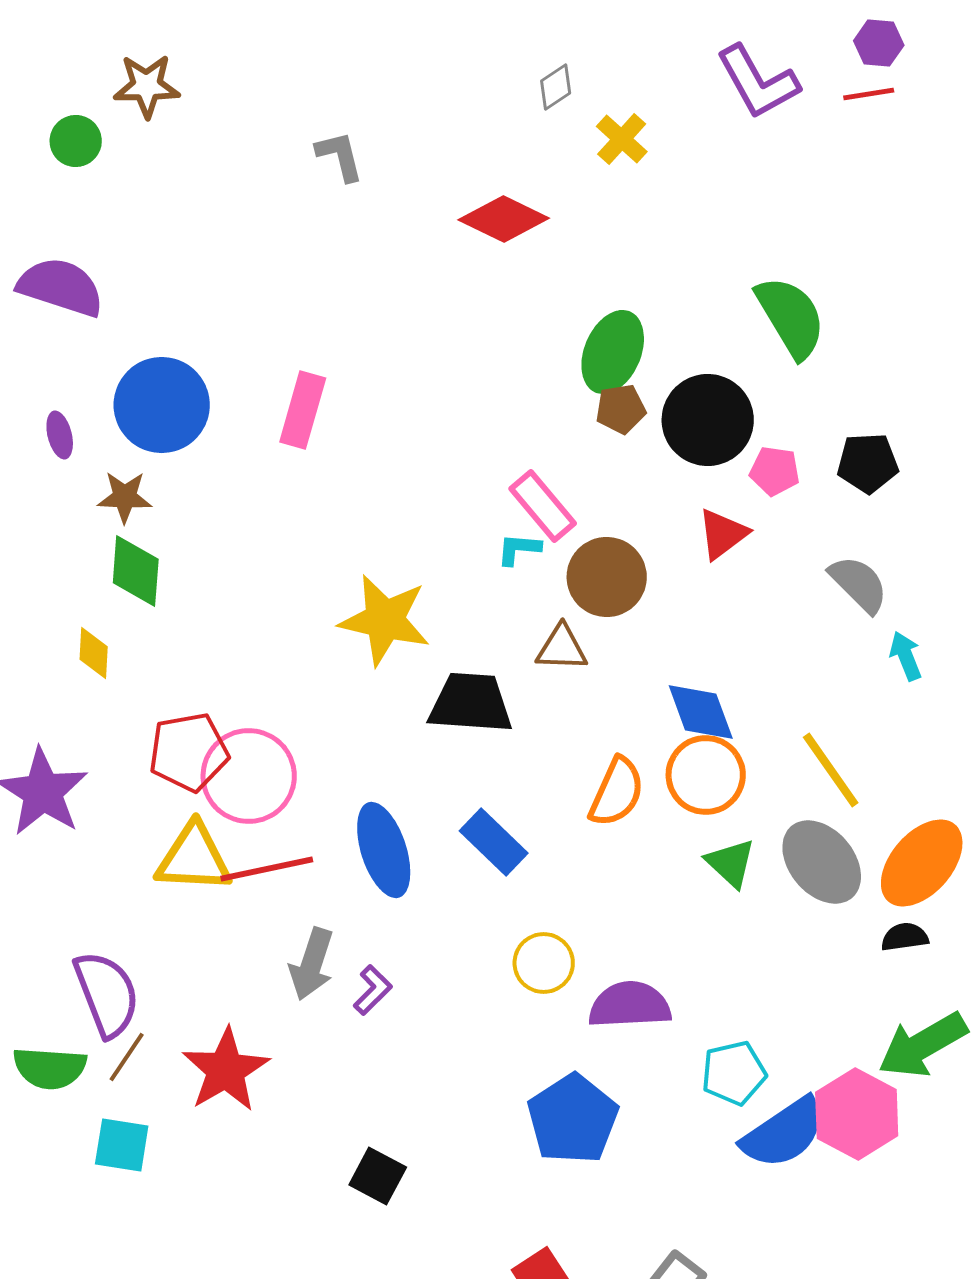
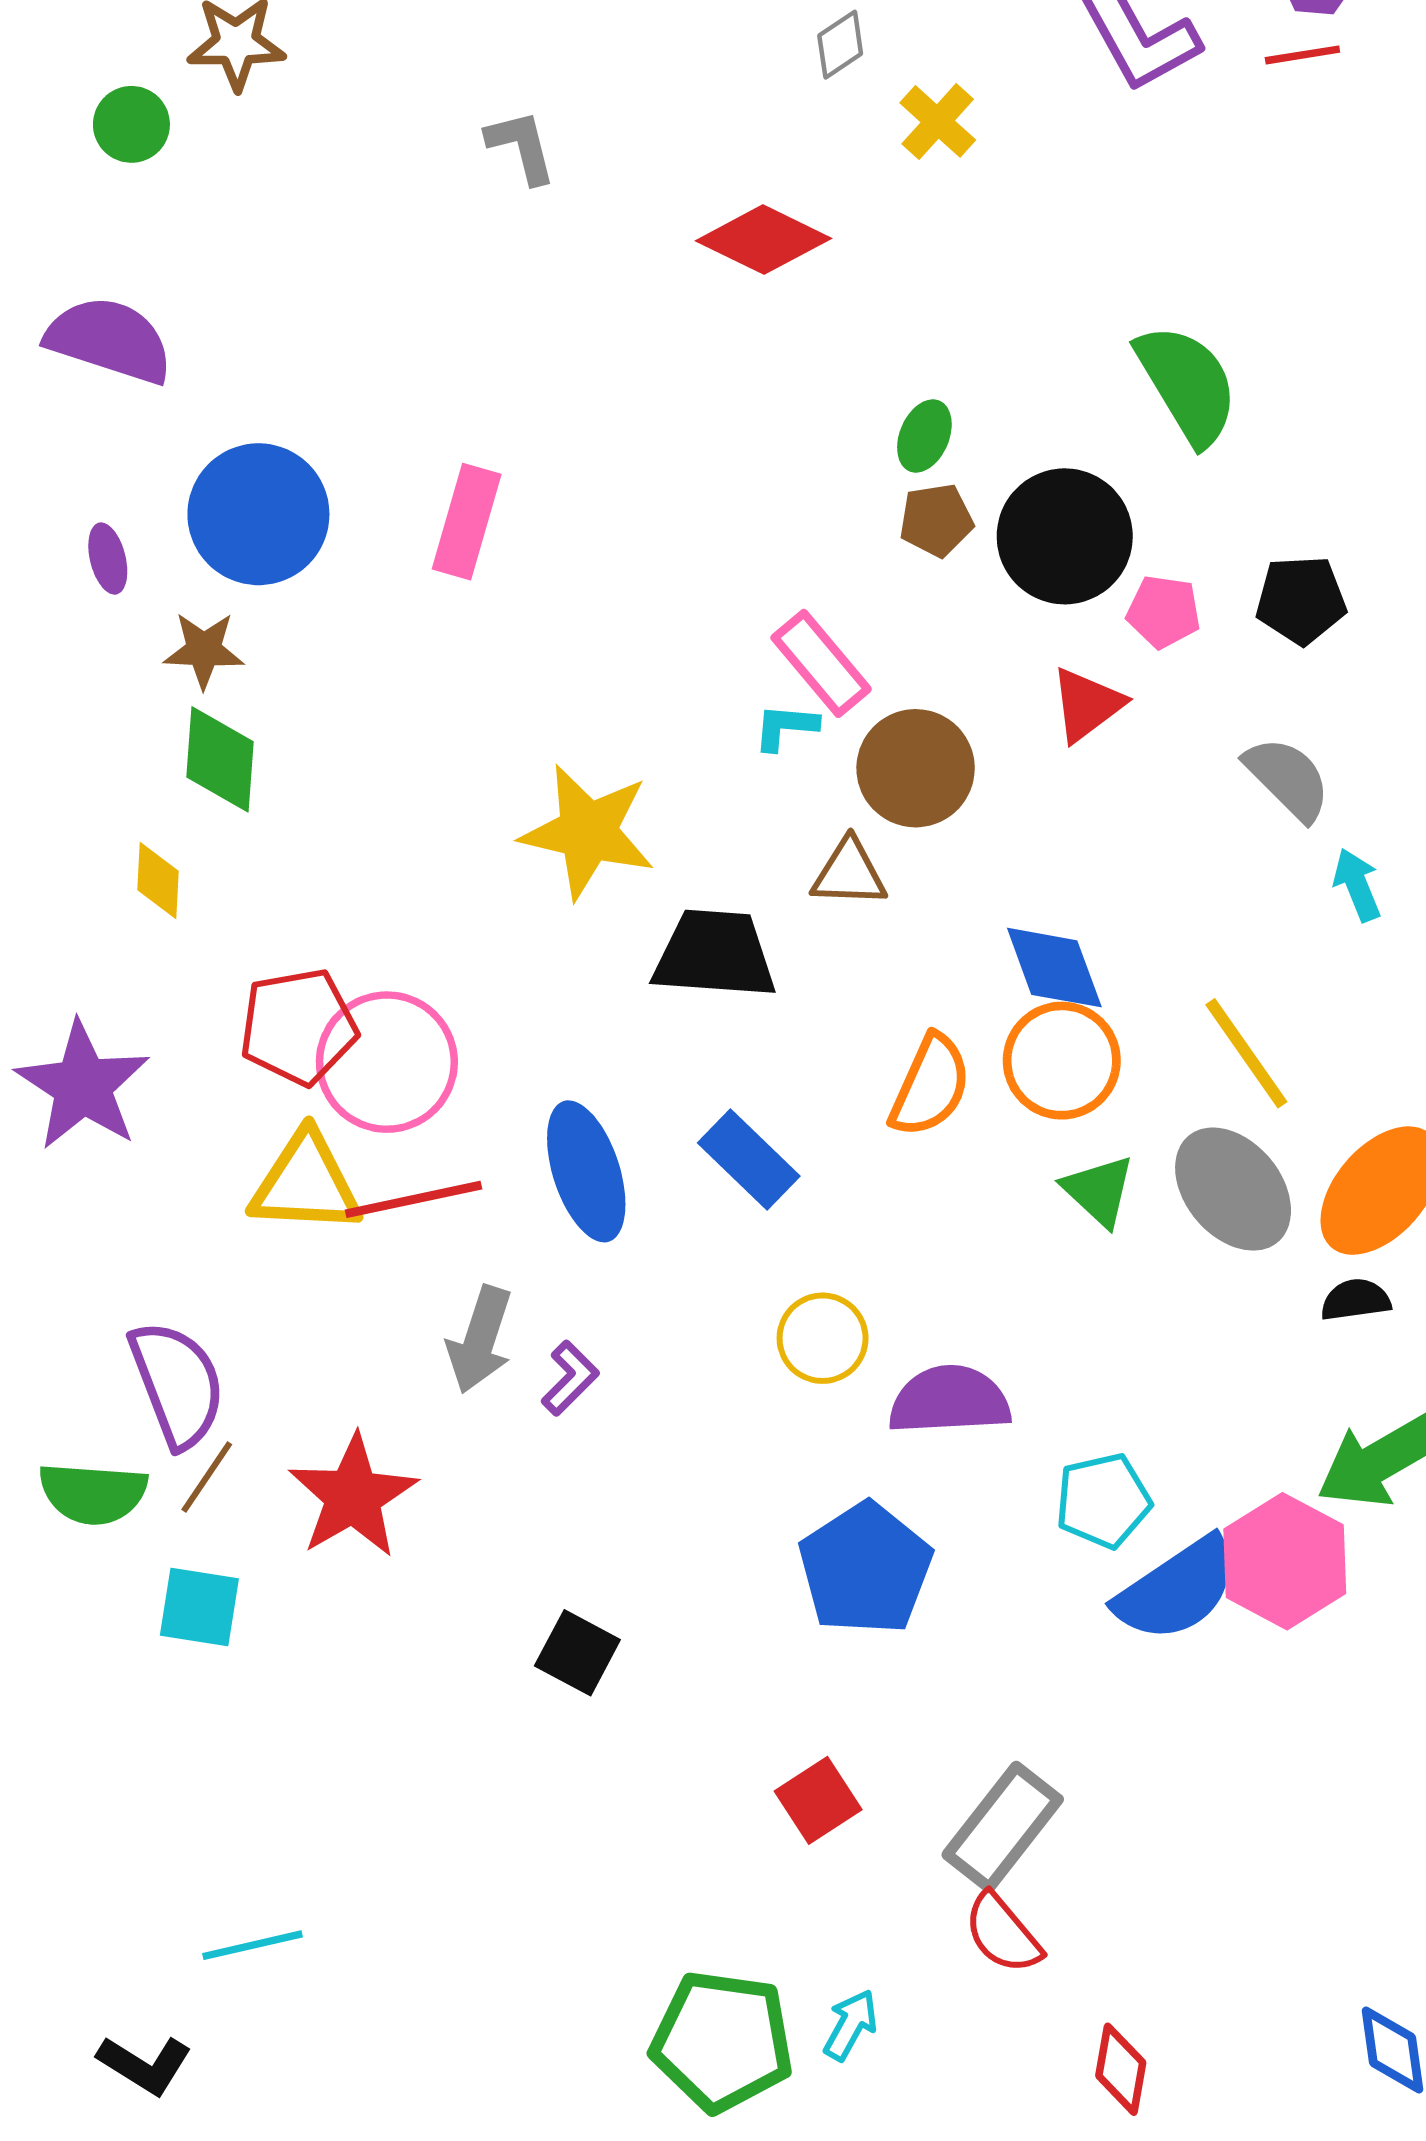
green ellipse: (613, 352) -> (924, 436), size x0.6

